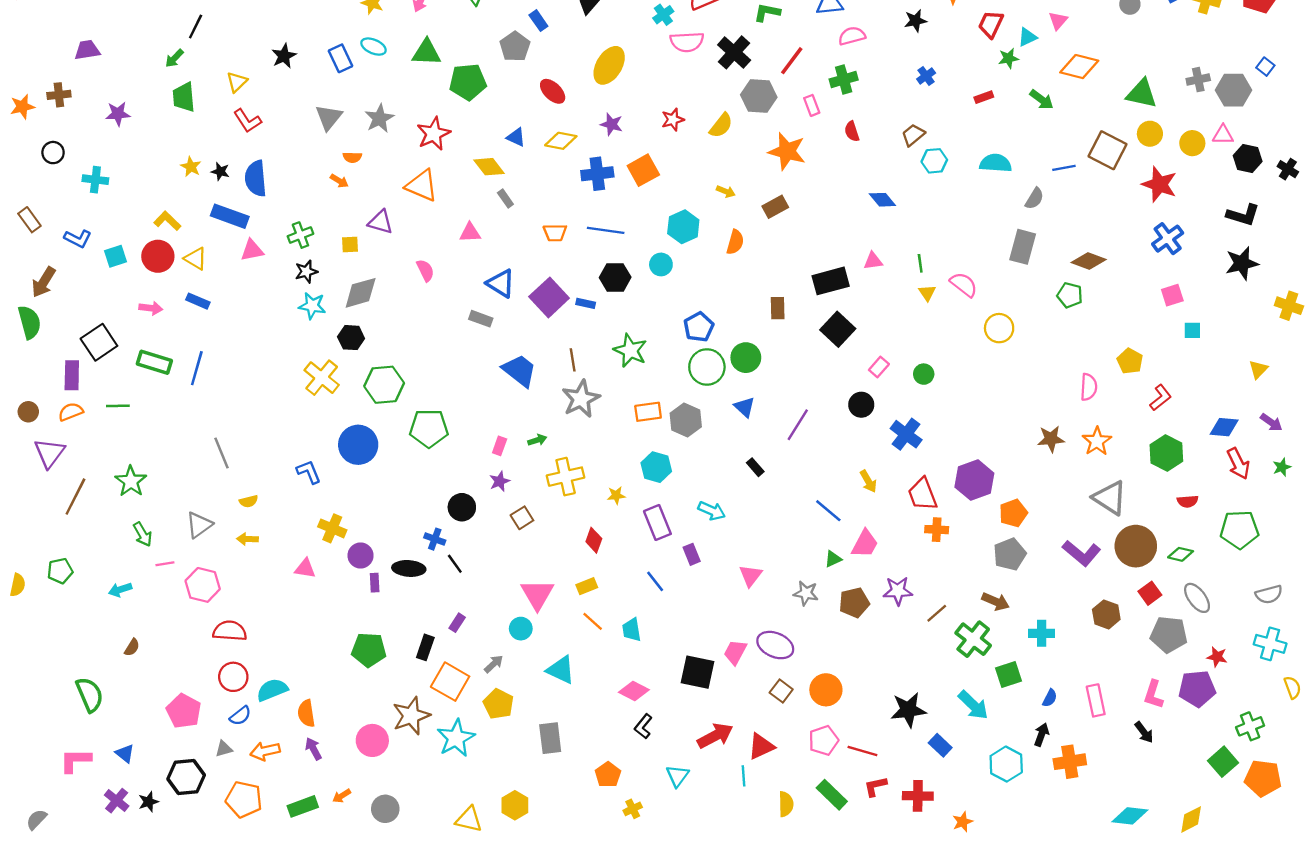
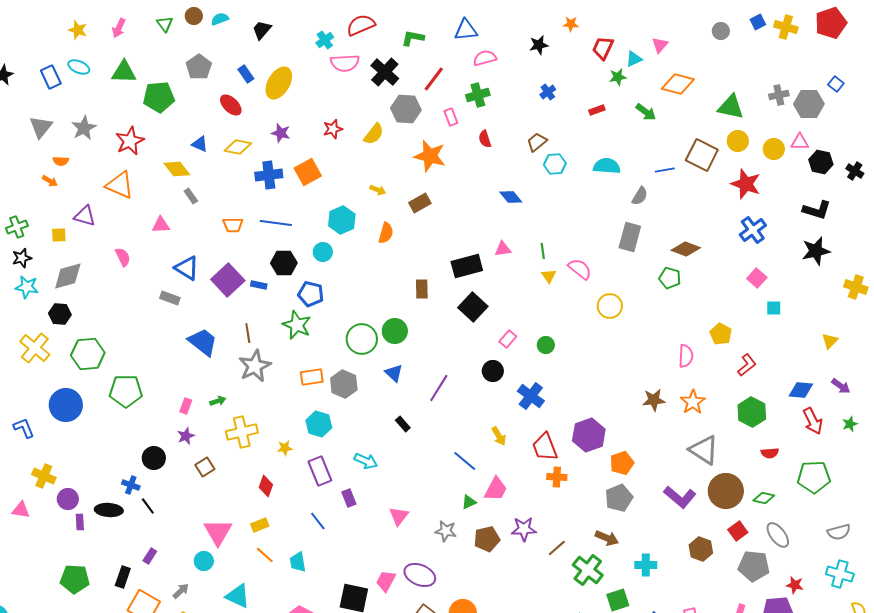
blue rectangle: (538, 21) -> (246, 74), moved
pink square: (1172, 295) -> (757, 278), turned -30
blue pentagon: (699, 327) -> (311, 294), moved, turned -30

